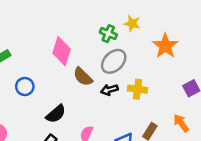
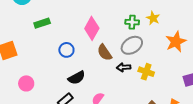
green cross: (108, 34) -> (132, 22), turned -32
blue circle: (25, 87) -> (66, 50), moved

